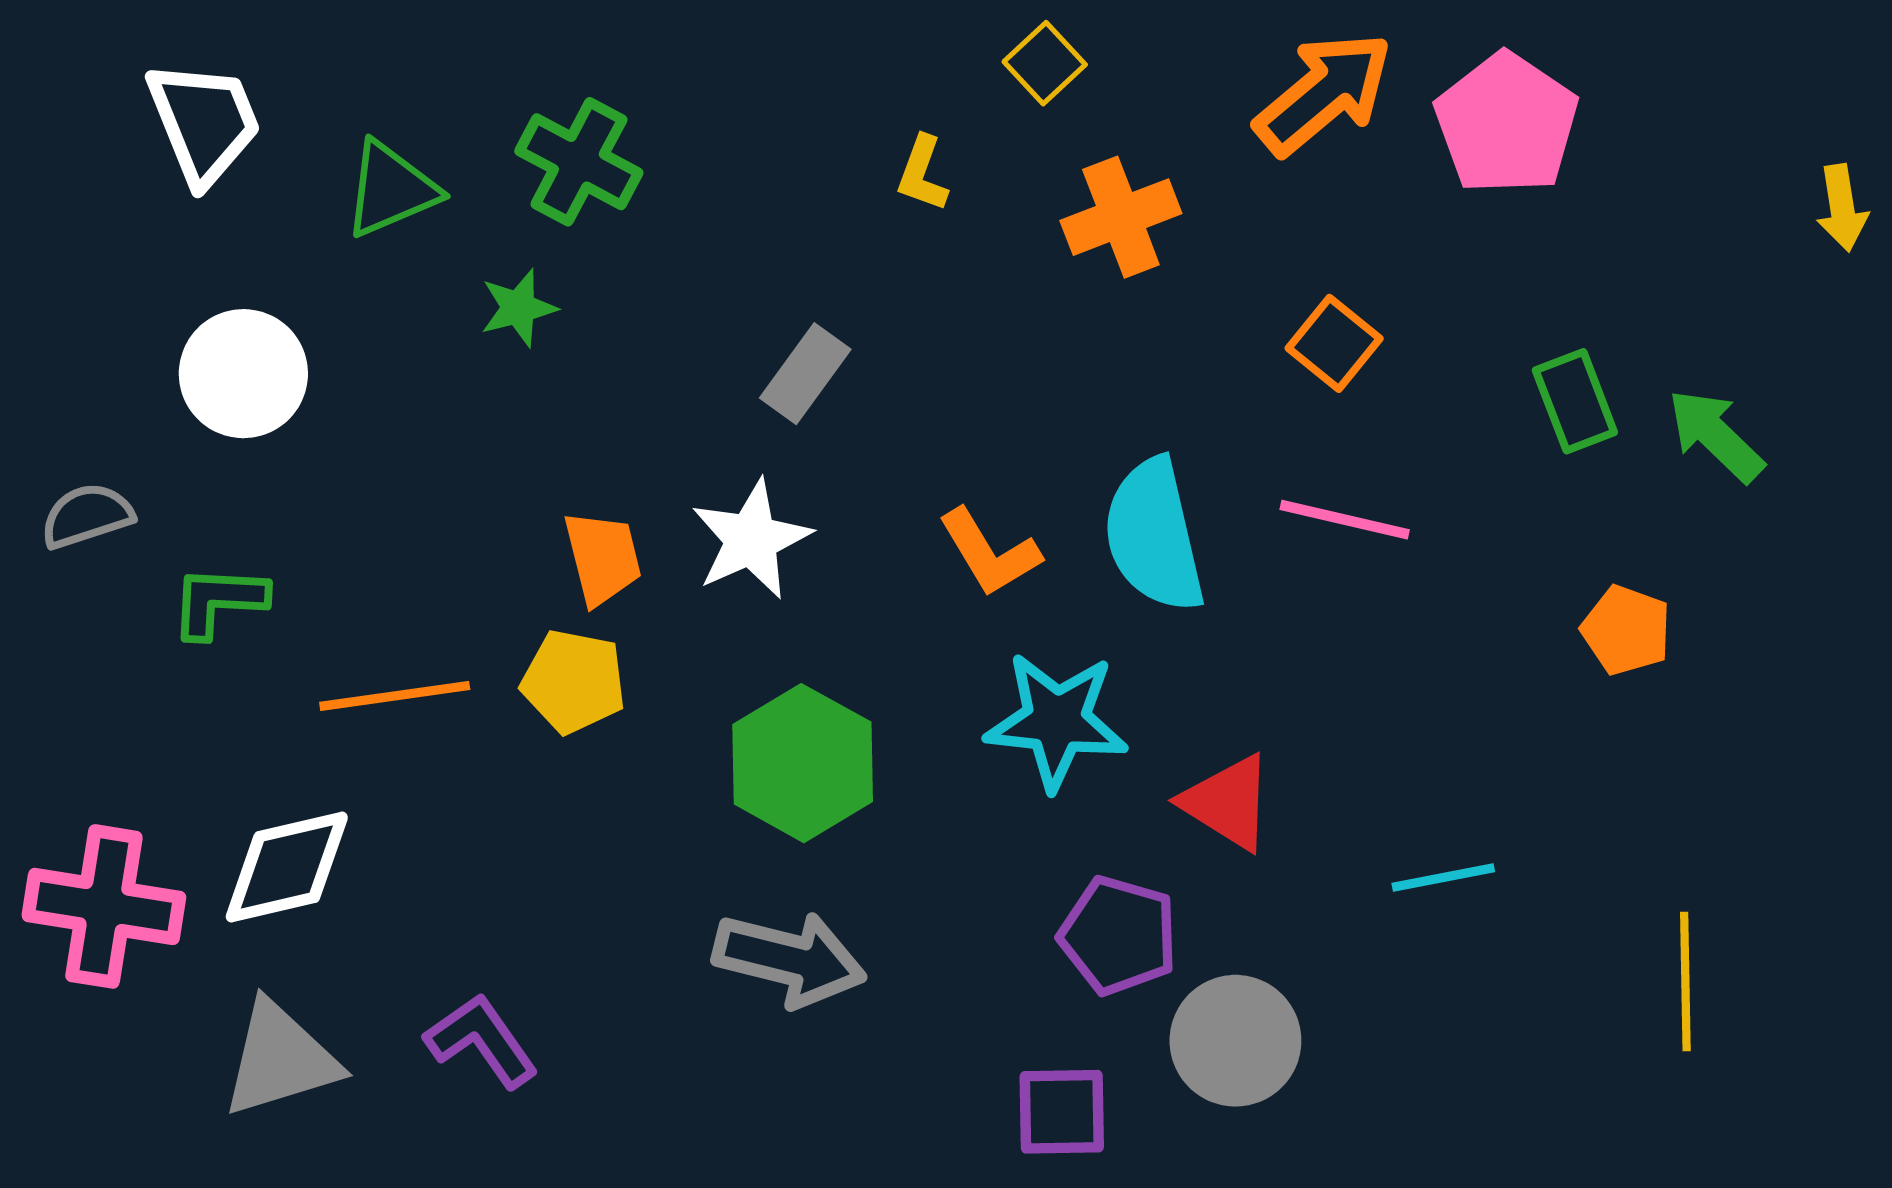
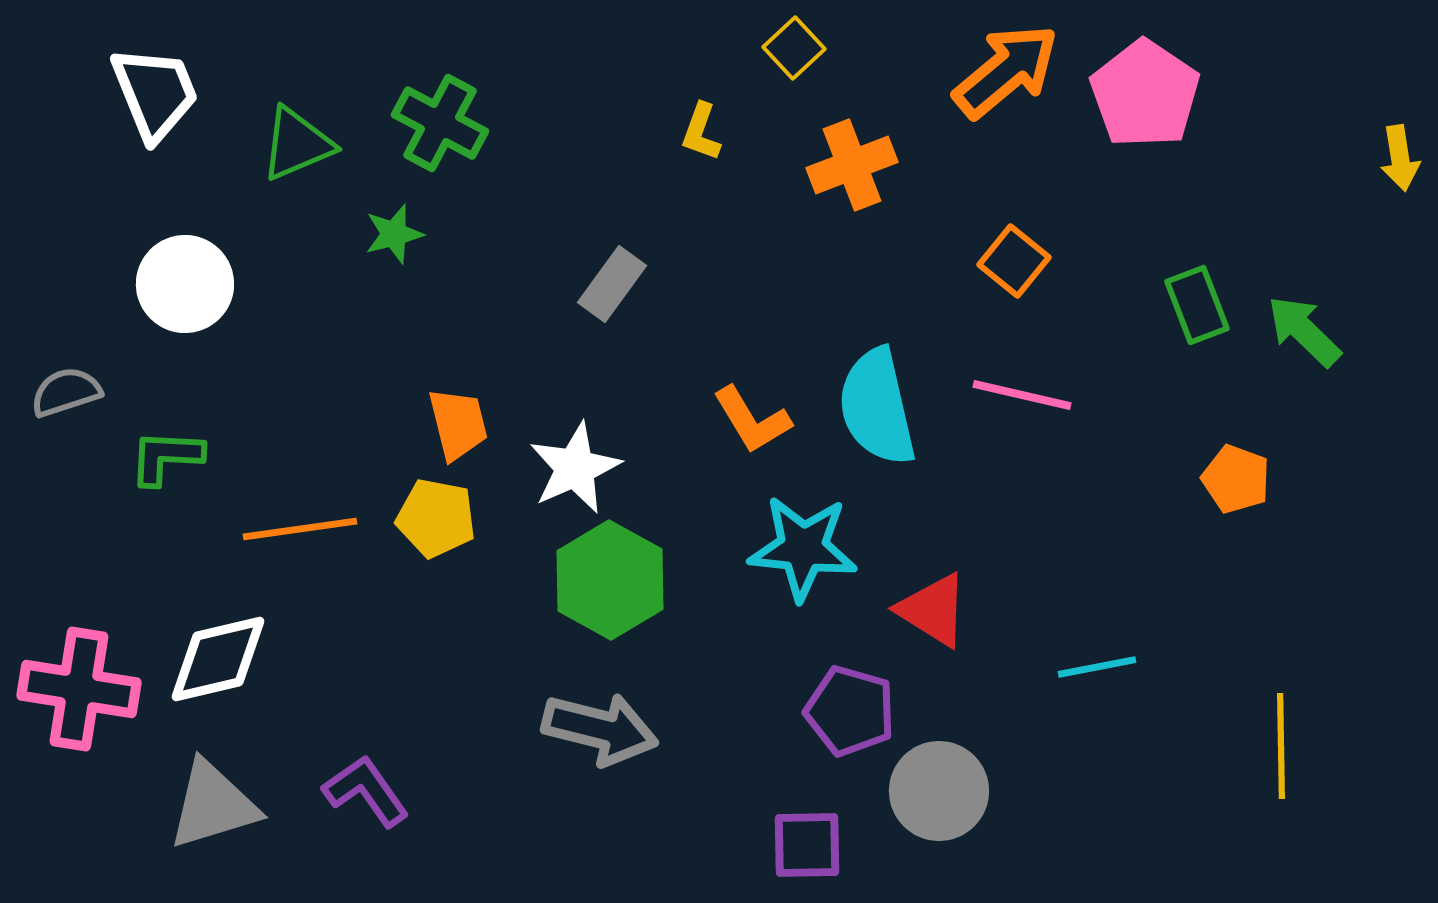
white star: (751, 539) -> (575, 468), moved

